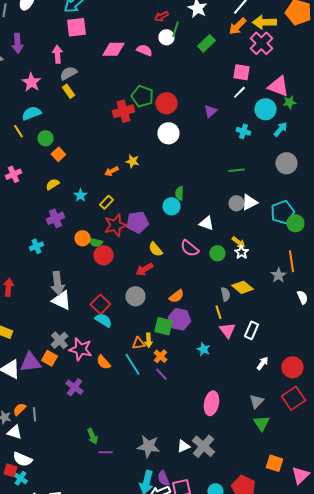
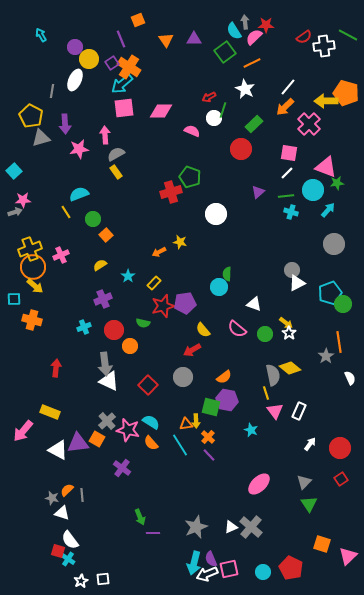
yellow arrow: (264, 22) -> (326, 101), moved
pink diamond: (113, 49) -> (161, 111), moved
pink star: (31, 82) -> (79, 149), moved, turned 30
red circle: (166, 103) -> (241, 149), moved
green line: (236, 170) -> (286, 196), moved
gray circle: (236, 203) -> (292, 270), moved
orange circle: (82, 238) -> (130, 346), moved
red circle: (103, 255) -> (114, 330), moved
gray semicircle: (225, 294) -> (273, 375), size x1.5
cyan semicircle: (103, 320) -> (151, 422), moved
red square: (293, 398) -> (341, 479), size x0.6
pink ellipse: (211, 403) -> (259, 484), turned 35
gray star: (148, 446) -> (196, 527), turned -30
white semicircle: (22, 459) -> (70, 540), turned 30

